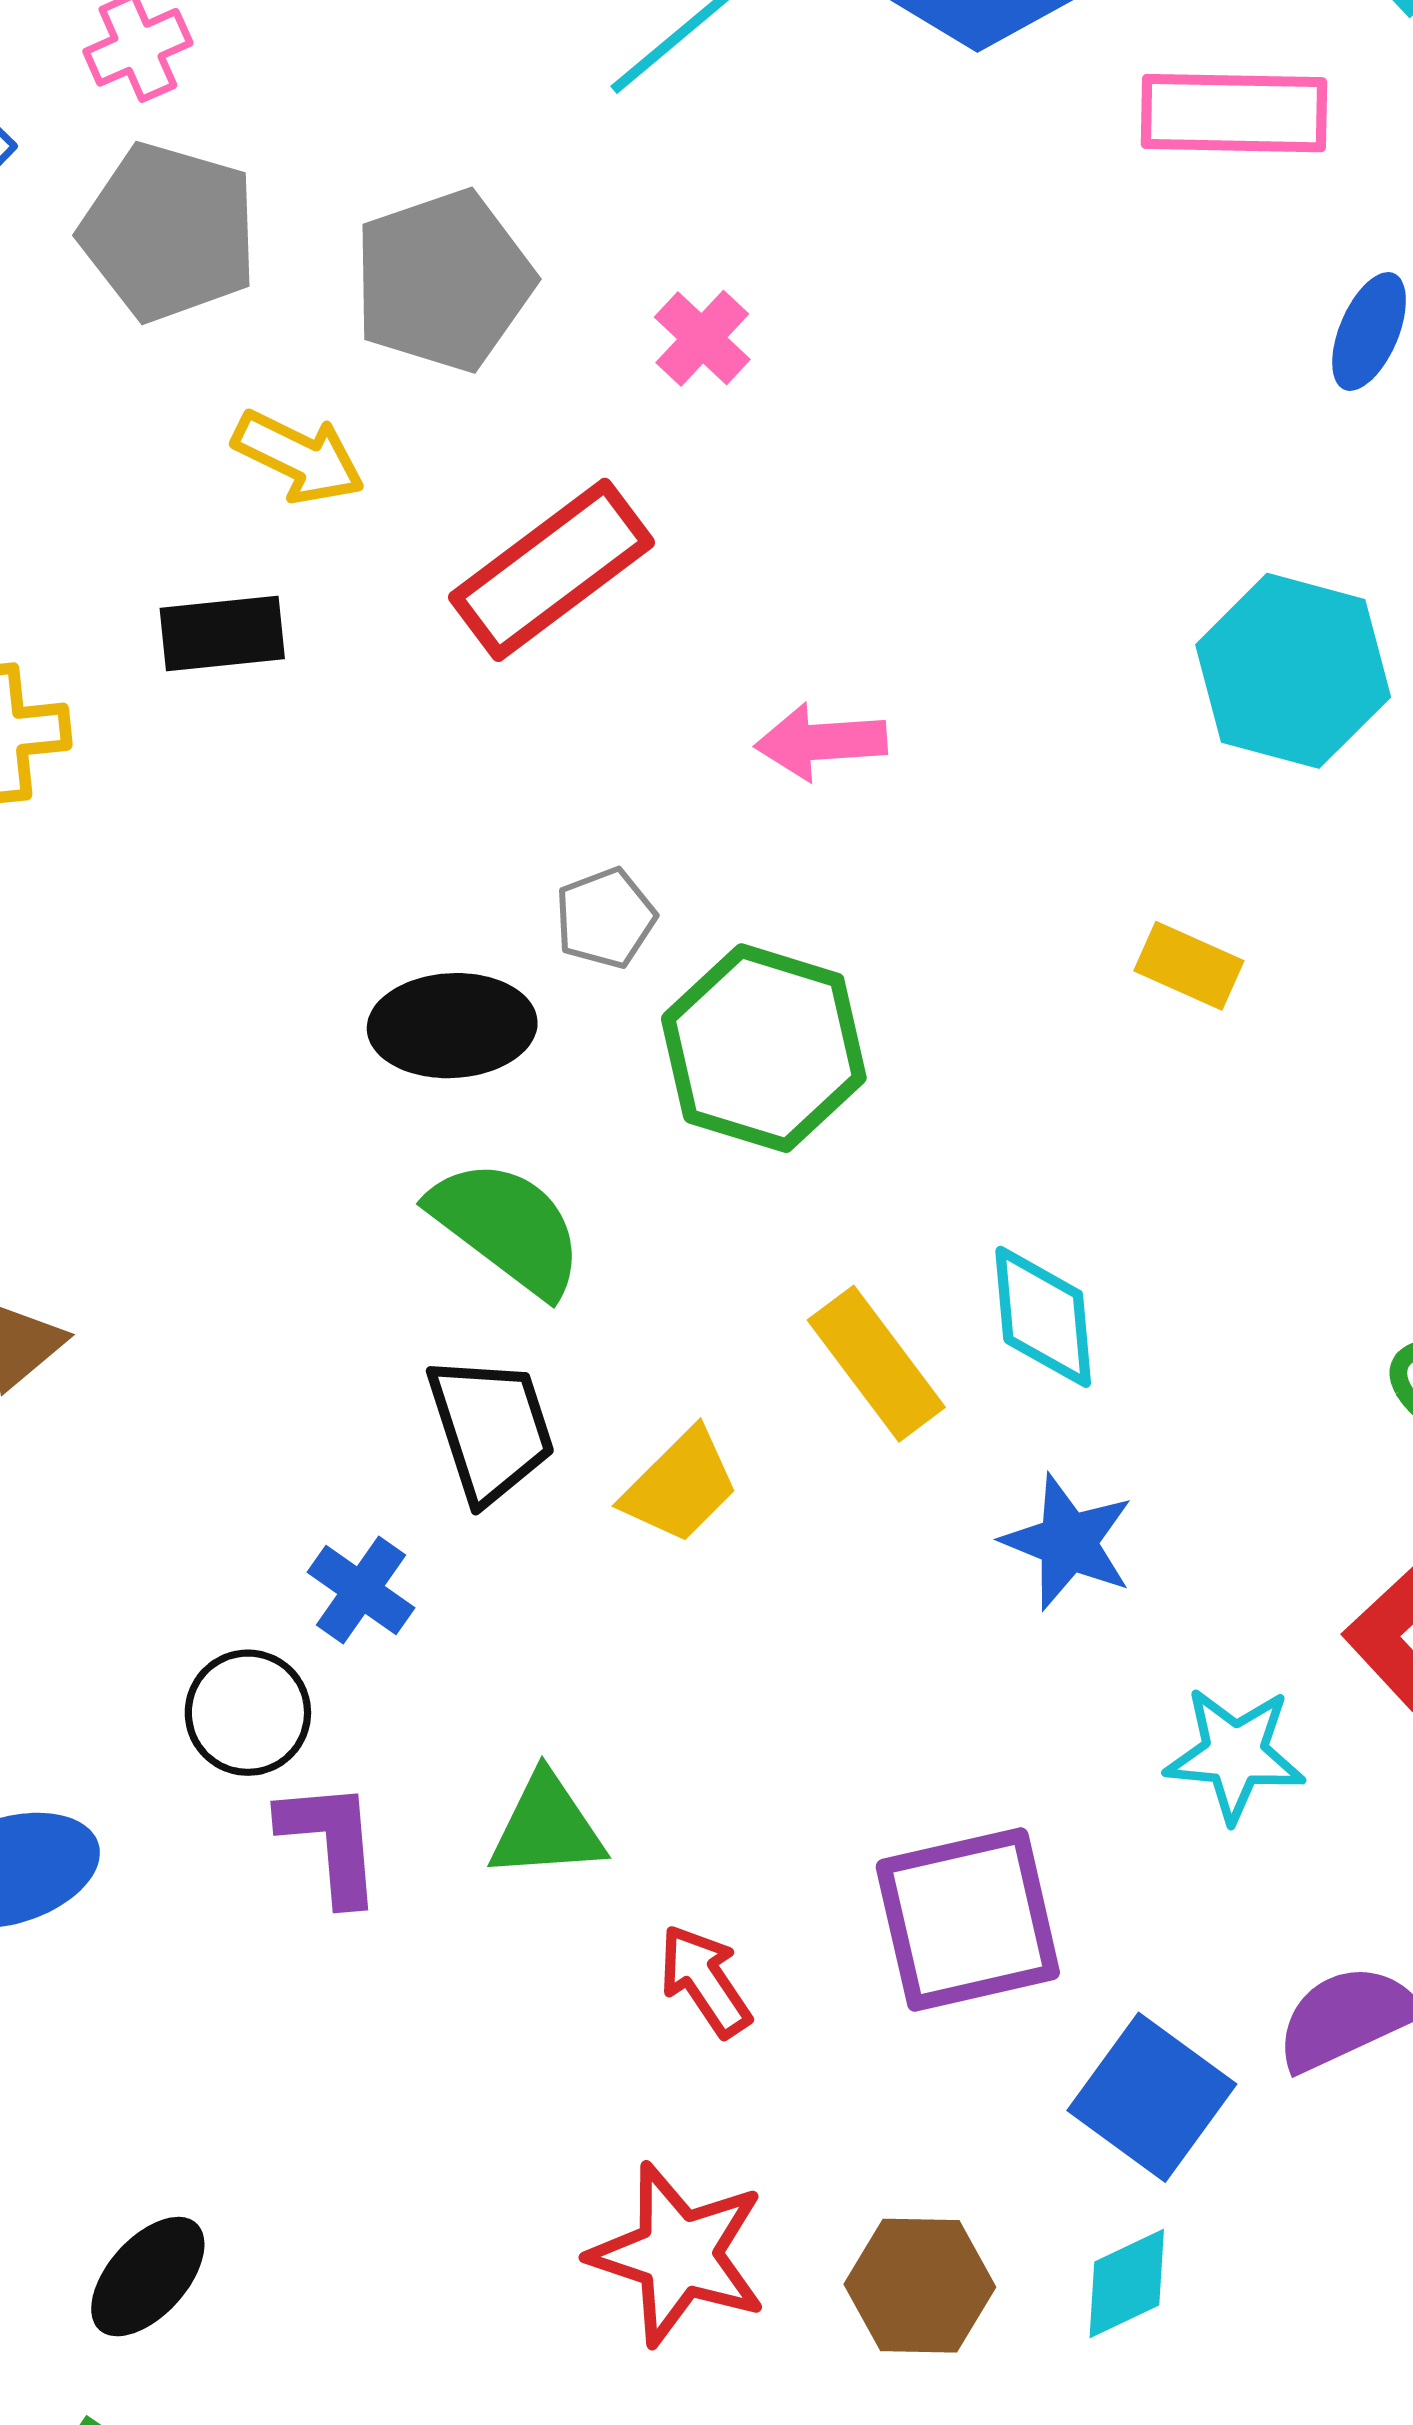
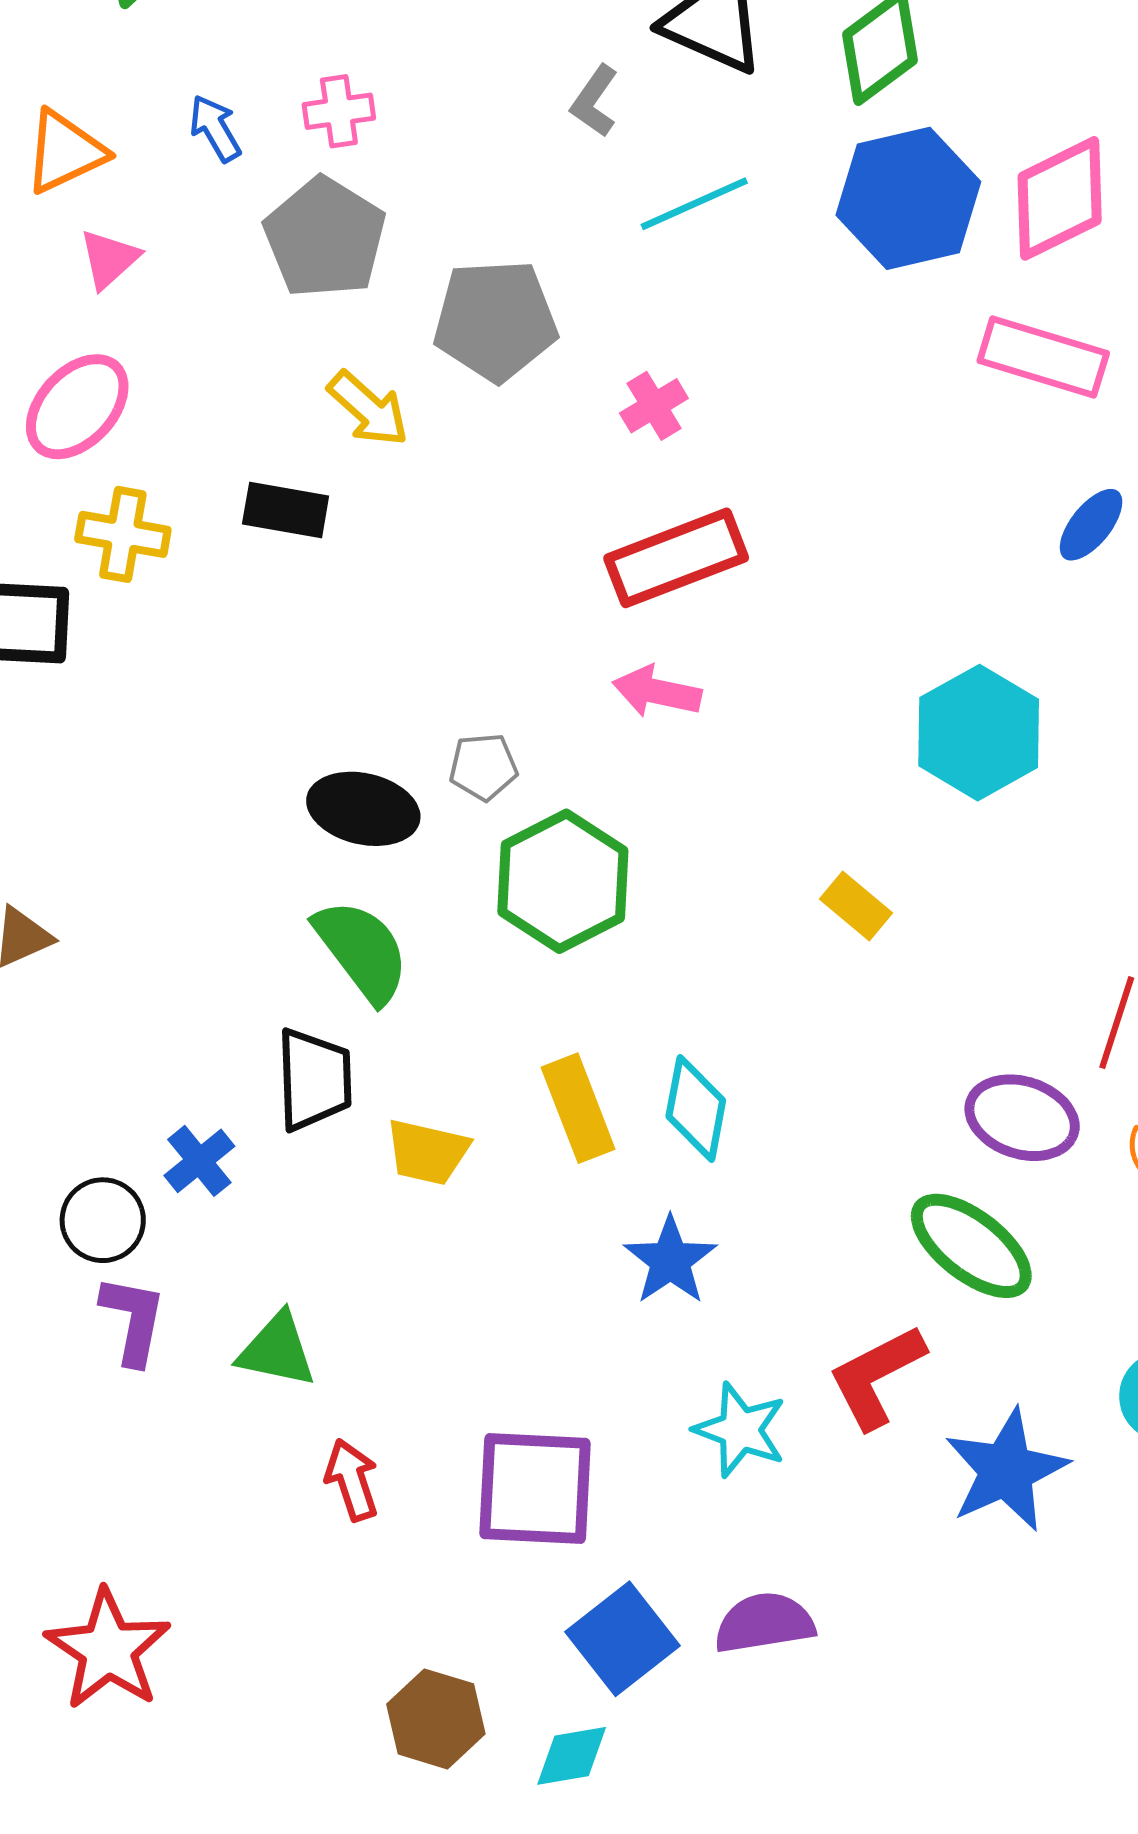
red rectangle: (552, 570) -> (676, 558), moved
yellow trapezoid: (680, 1486) -> (427, 1152), turned 42
red star: (678, 2254) -> (108, 1649), moved

